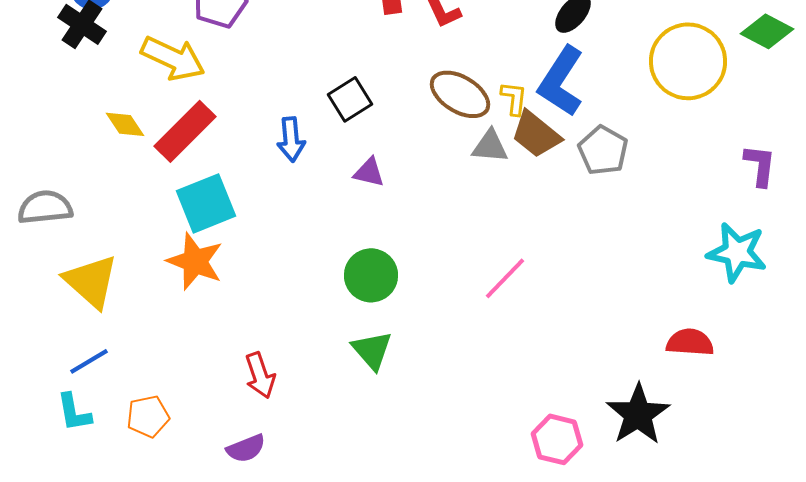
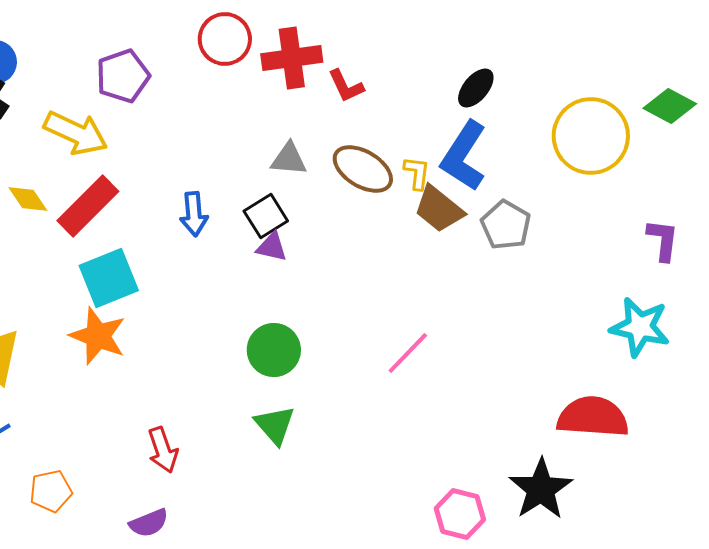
black square: (350, 99) -> (266, 216), moved
gray triangle: (490, 146) -> (289, 159), moved
red semicircle: (690, 342) -> (593, 417), size x1.5

